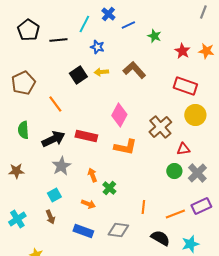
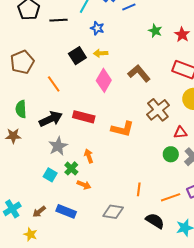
green star: (154, 36) -> (155, 31), moved
brown L-shape: (134, 70) -> (139, 73), moved
pink diamond: (119, 115) -> (104, 80), moved
brown star: (16, 171) -> (13, 136), moved
green cross: (109, 188) -> (71, 168), moved
cyan square: (54, 195) -> (50, 175), turned -32
brown arrow: (50, 217) -> (39, 212), moved, turned 72
cyan cross: (17, 219) -> (12, 209), moved
blue rectangle: (83, 231) -> (66, 211), moved

